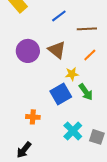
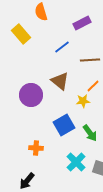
purple circle: (28, 51) -> (31, 95), moved
yellow star: (72, 74) -> (83, 101), moved
green arrow: (86, 92) -> (90, 133), moved

